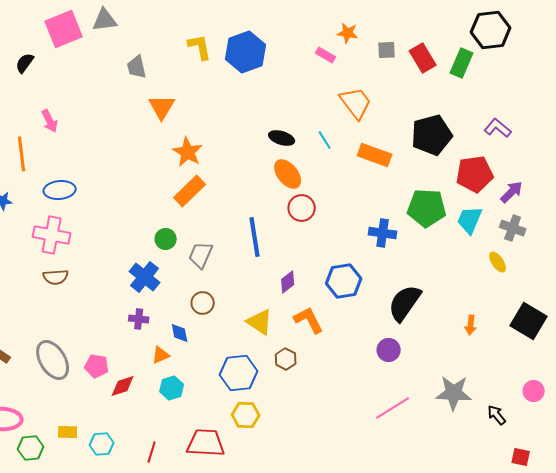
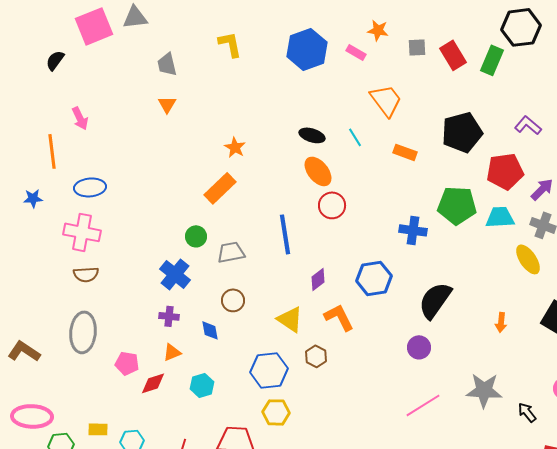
blue hexagon: (246, 52) -> (307, 49), moved
orange triangle: (162, 107) -> (167, 104), moved, size x0.7
orange star: (188, 152) -> (235, 147), moved, size x0.7
orange rectangle: (375, 155) -> (405, 152), size x0.7
cyan trapezoid: (470, 220) -> (500, 217), turned 64
gray trapezoid: (201, 255) -> (231, 252), turned 56
yellow ellipse: (498, 262) -> (528, 259), size x1.4
orange triangle: (161, 355) -> (172, 352), moved
gray ellipse: (53, 360) -> (83, 332), moved, turned 36

